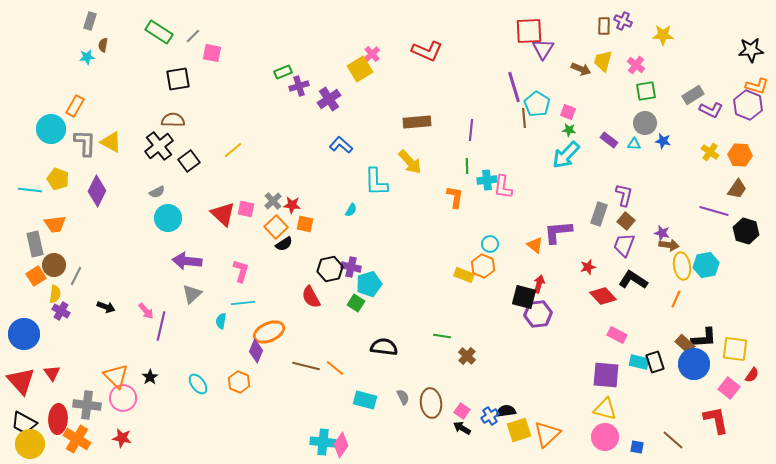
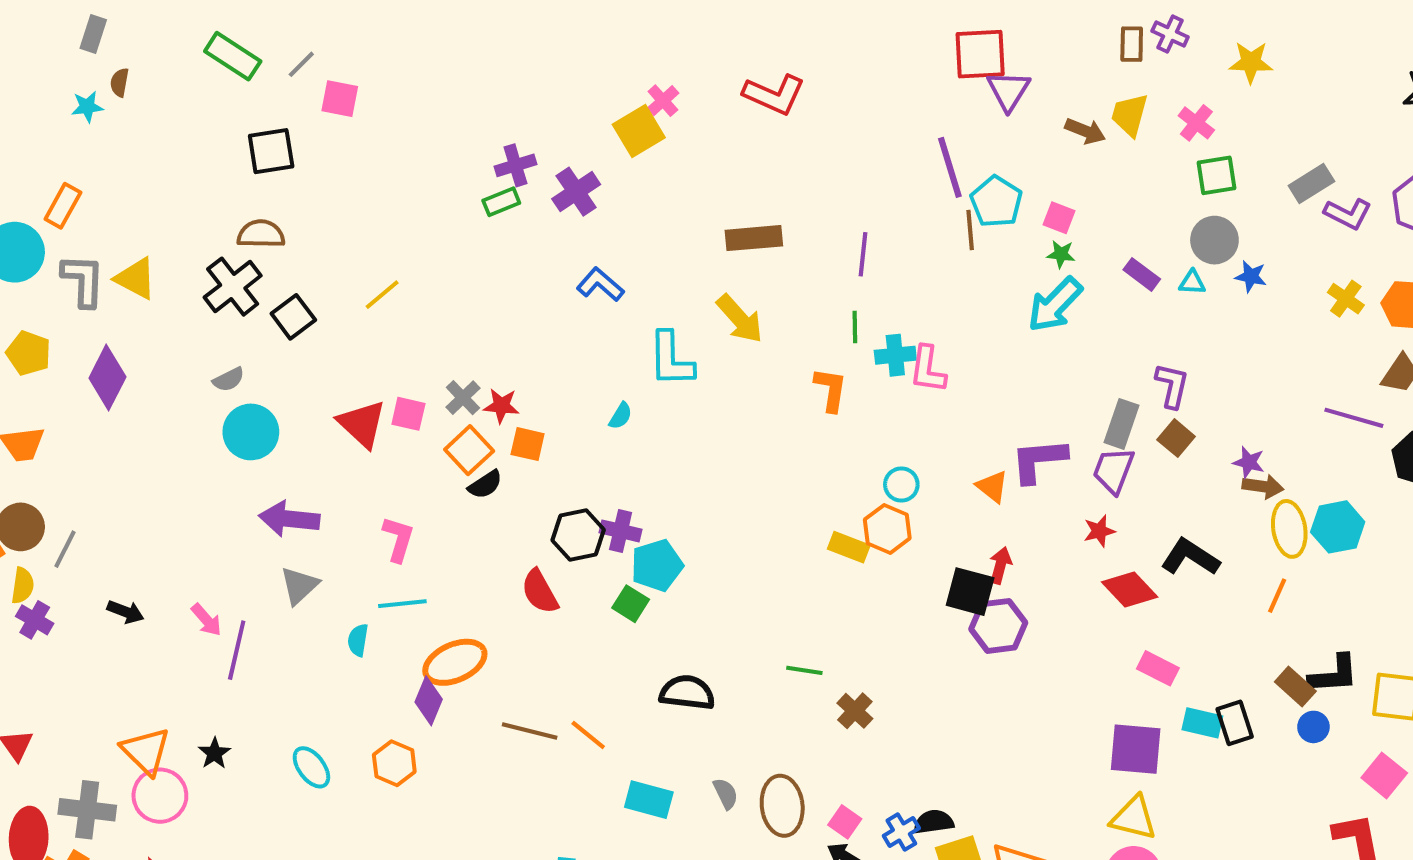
green rectangle: (283, 72) -> (501, 202), moved
purple trapezoid: (624, 245) -> (1113, 470), moved
blue circle: (694, 364) -> (1313, 727), size x0.5

